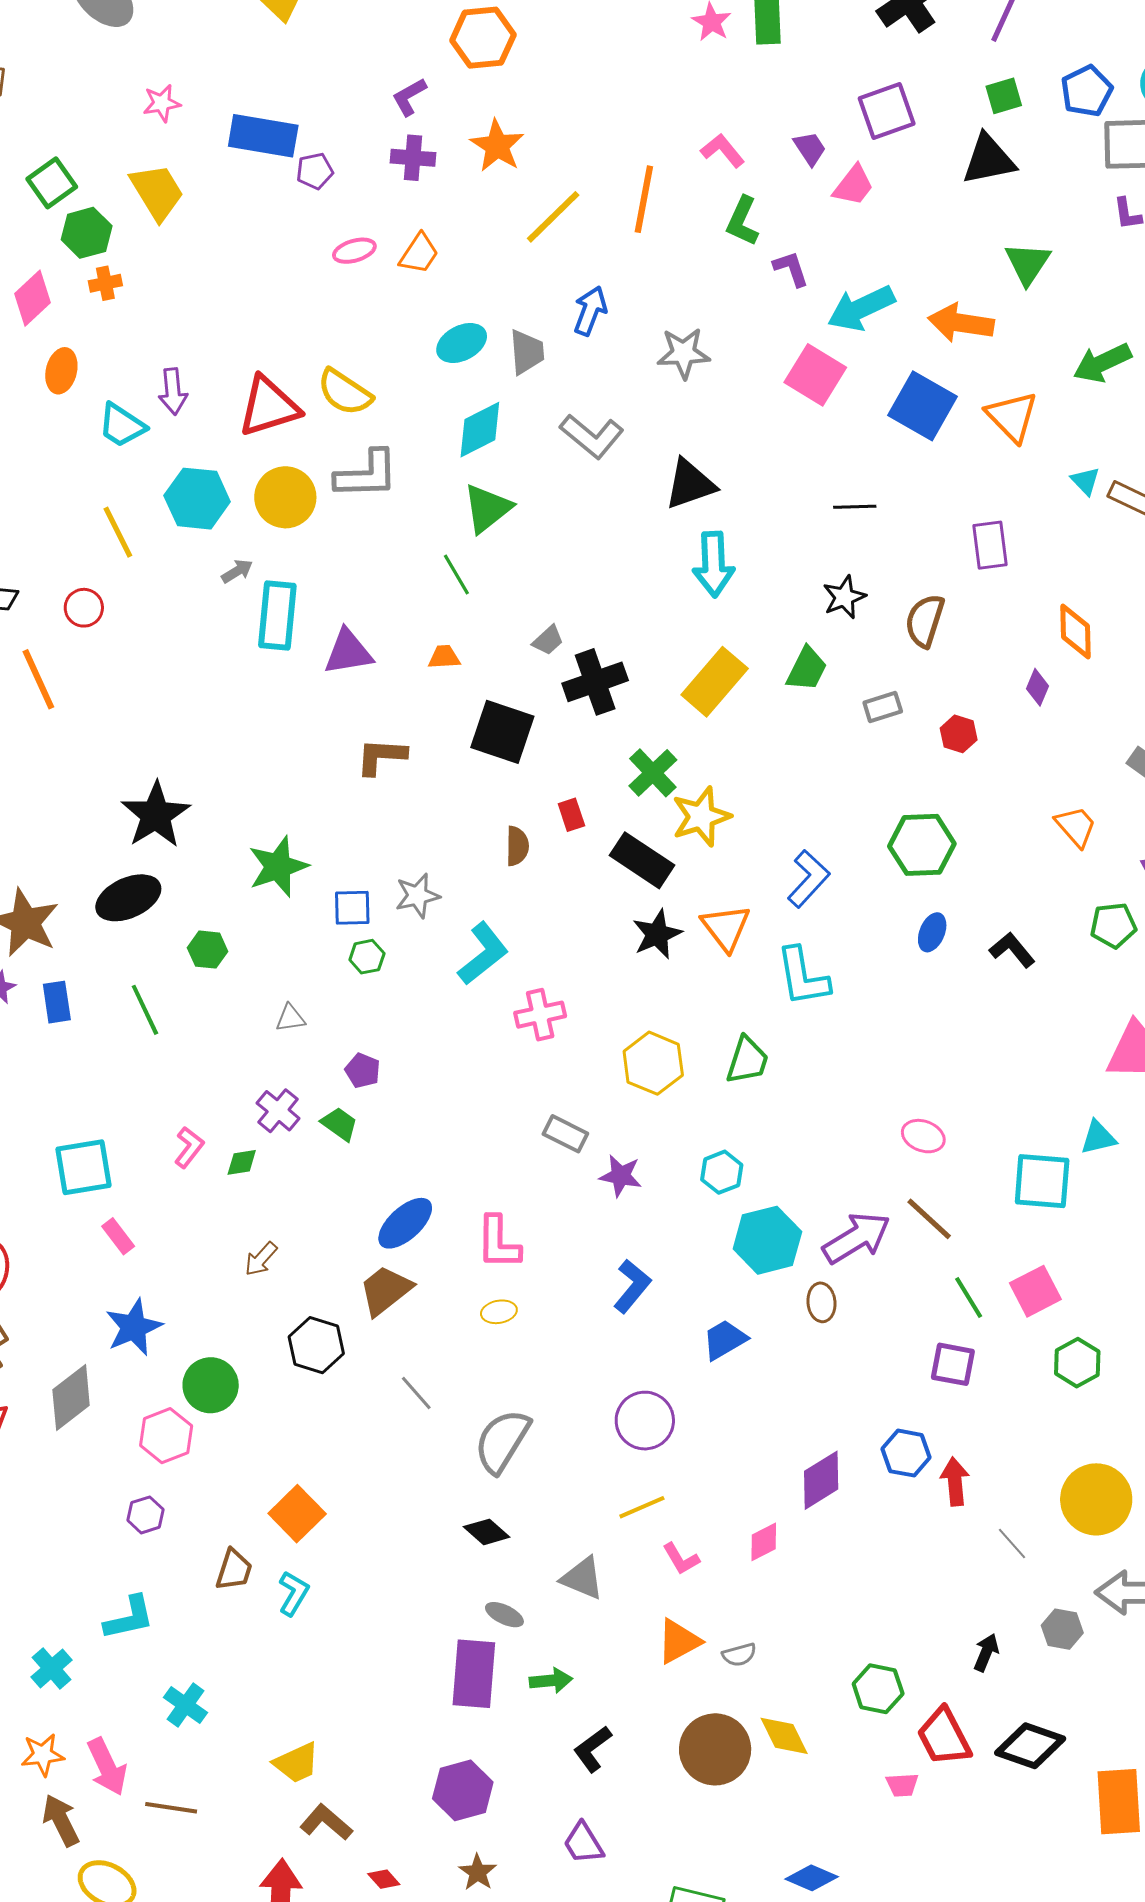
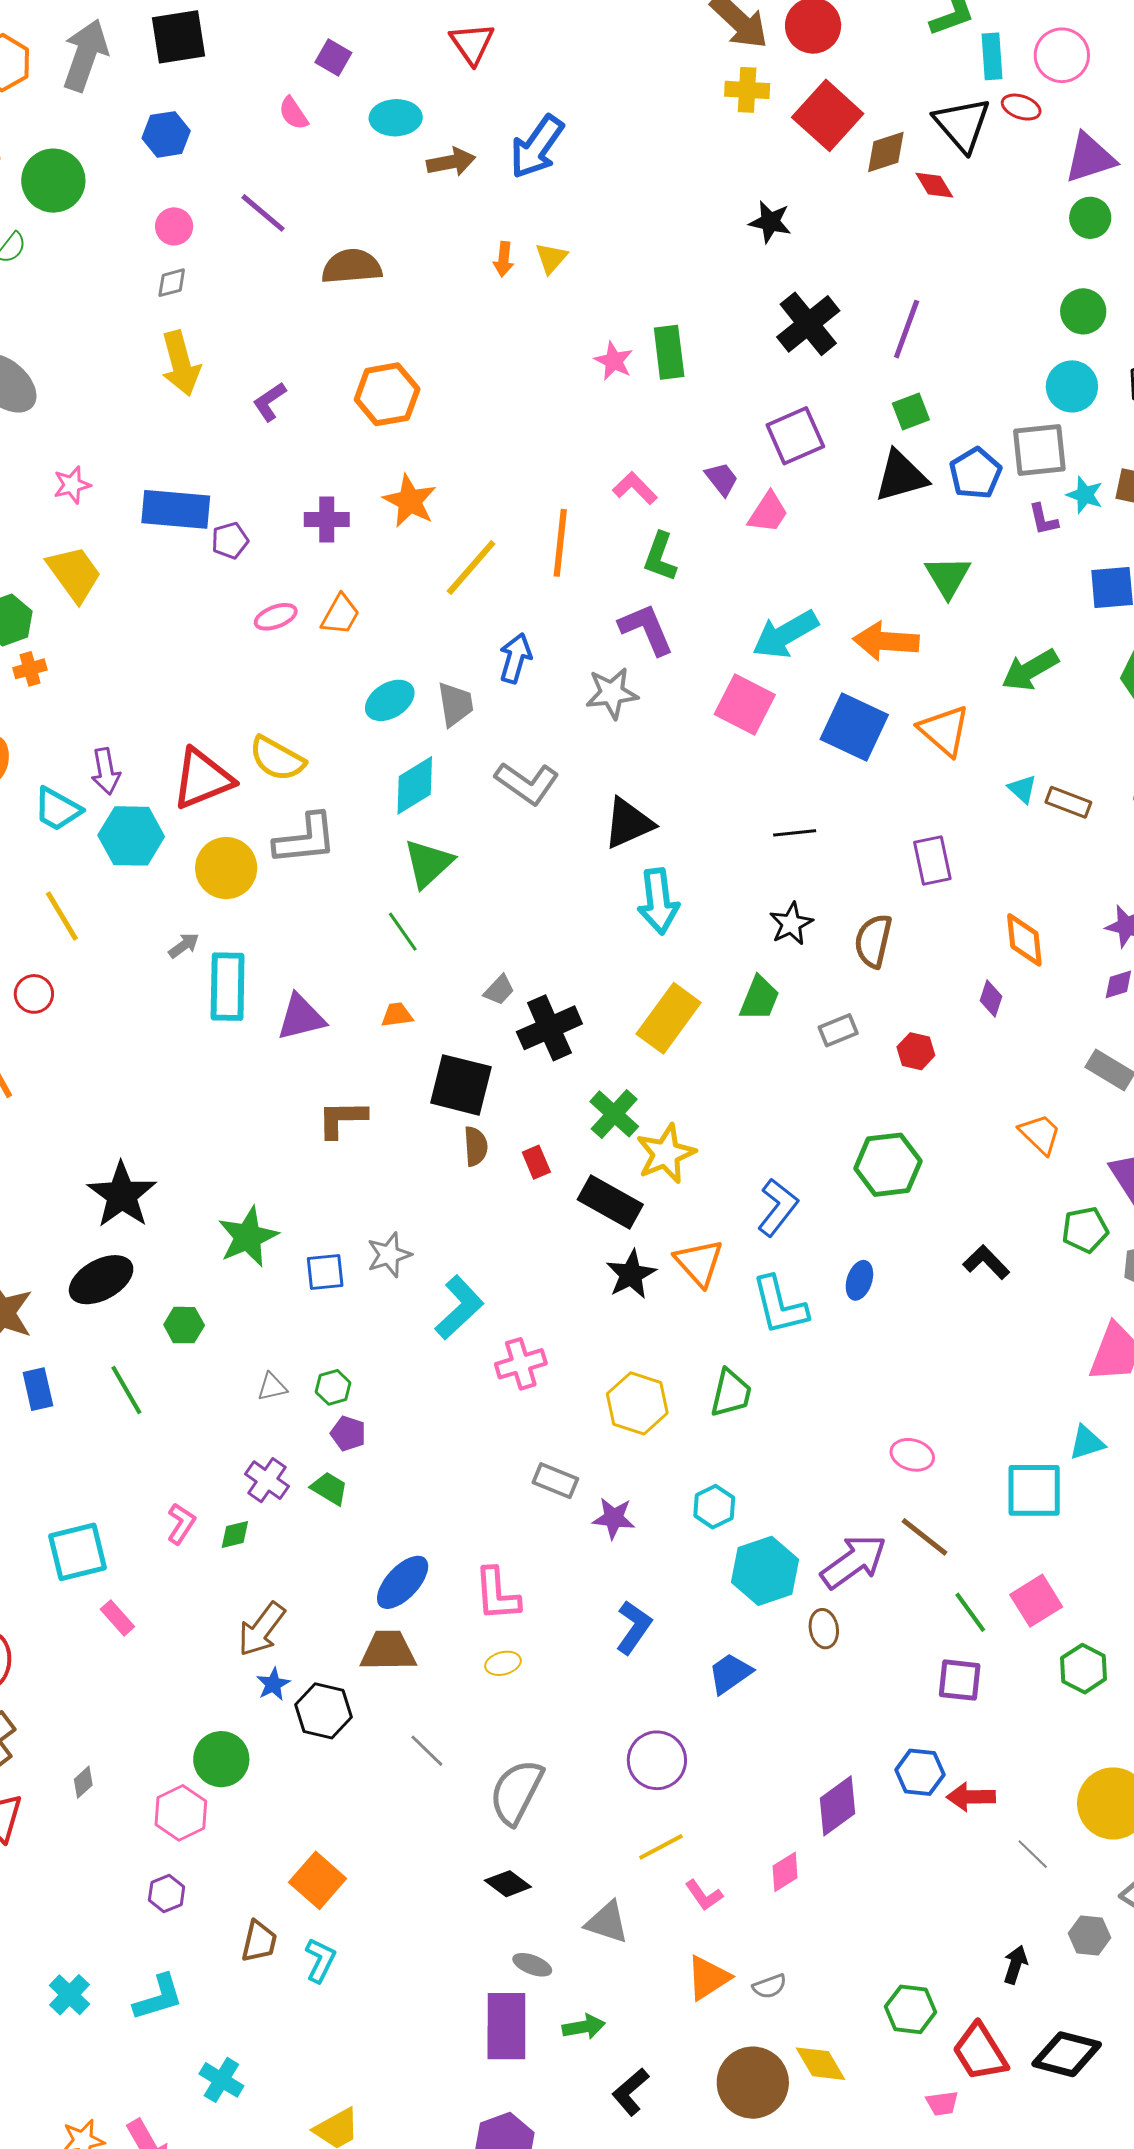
blue pentagon: (1087, 91) -> (975, 473), moved
purple L-shape: (409, 97) -> (270, 402), moved
purple L-shape: (791, 269) -> (646, 629), moved, size x1.5
cyan hexagon: (197, 499) -> (131, 836), moved
brown semicircle: (517, 846) -> (476, 1146), moved
blue ellipse: (932, 932) -> (859, 1280), moved
green hexagon: (367, 957) -> (333, 1387), moved
brown arrow: (261, 1259) -> (262, 1629), size x1.5
brown trapezoid: (385, 1290) -> (388, 1651), turned 42
blue star: (134, 1327) -> (273, 1684), moved, size x0.6
gray diamond: (71, 1397) -> (83, 1782), size x0.5
red arrow: (955, 1482) -> (971, 1797), turned -81
cyan cross: (52, 1668) -> (70, 1995), moved

